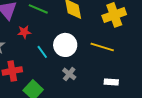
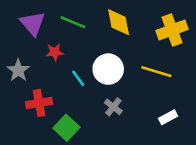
white rectangle: (111, 82) -> (168, 117), turned -32

